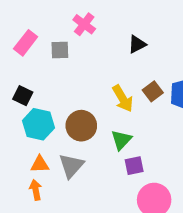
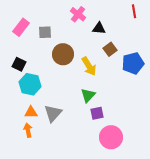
pink cross: (84, 24) -> (78, 14), moved
black triangle: (137, 44) -> (99, 28), turned 32
brown square: (153, 91) -> (110, 49), moved
brown circle: (81, 126) -> (63, 54), moved

